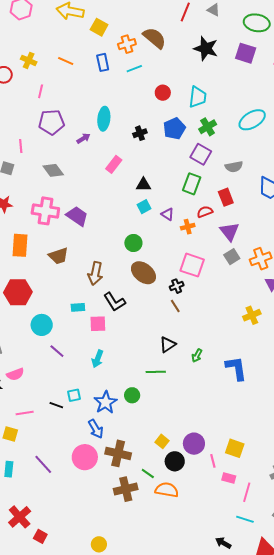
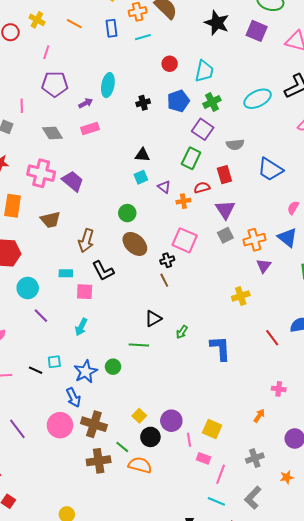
pink rectangle: (114, 164) -> (90, 128), moved, turned 30

